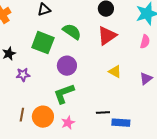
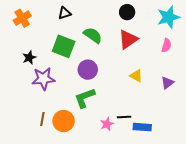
purple star: (23, 75) -> (43, 79), size x1.6
pink star: (68, 123) -> (107, 124), moved

